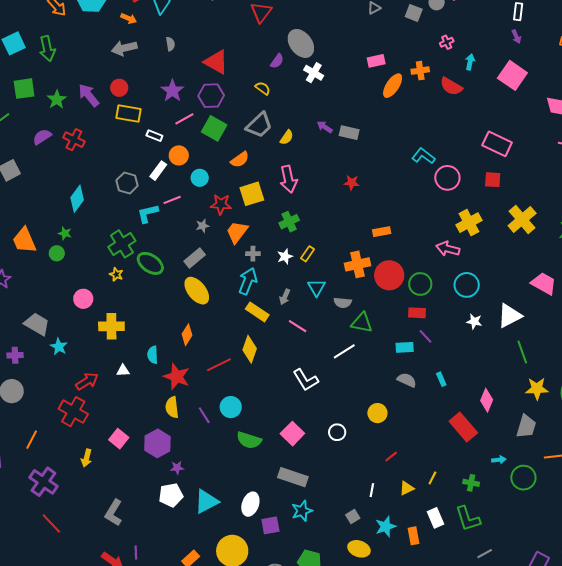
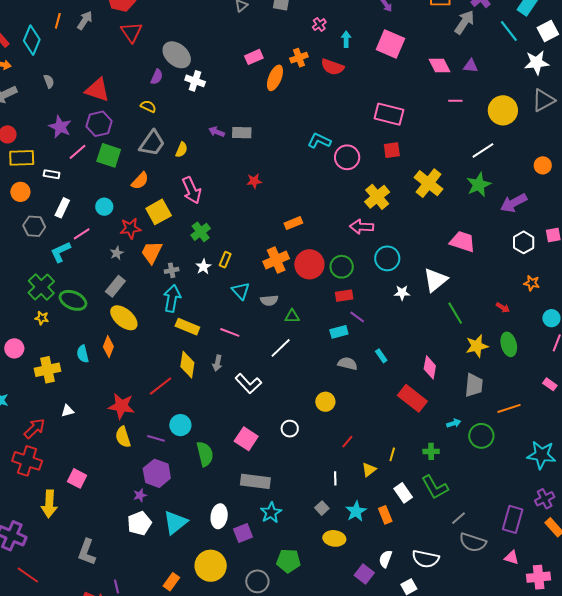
orange circle: (179, 155) -> (20, 192), moved
gray arrow: (285, 297) -> (217, 363), moved
green triangle: (362, 323) -> (292, 316), size x0.7
orange diamond: (187, 335) -> (108, 347), moved
cyan semicircle: (153, 355) -> (83, 354), moved
purple line: (204, 415) -> (156, 438), turned -30
green semicircle: (249, 440) -> (205, 454), turned -110
purple hexagon: (157, 443) -> (157, 473), moved
yellow arrow: (86, 458) -> (49, 504), size x1.5

